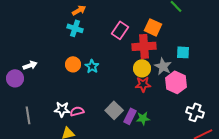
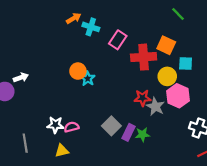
orange square: (153, 27) -> (166, 45), moved
cyan cross: (75, 28) -> (91, 27), moved
orange circle: (73, 64) -> (78, 71), moved
gray star: (163, 66) -> (155, 107), moved
yellow circle: (142, 68) -> (167, 76), moved
gray line: (28, 115) -> (25, 143), moved

